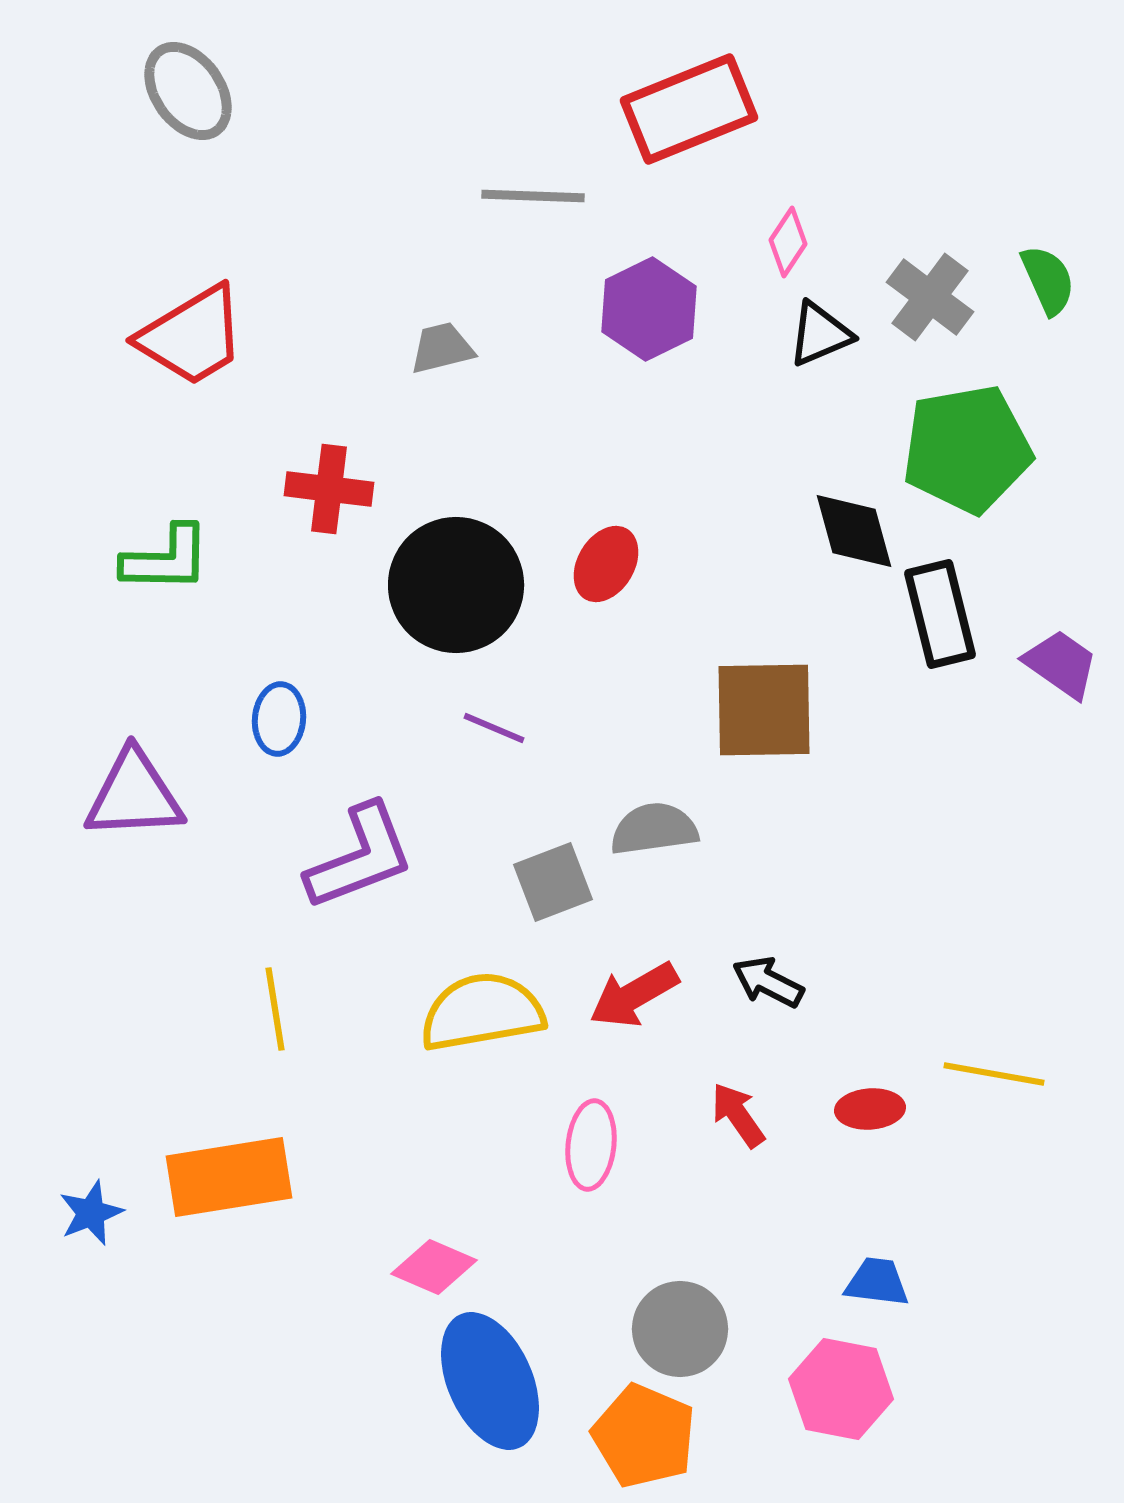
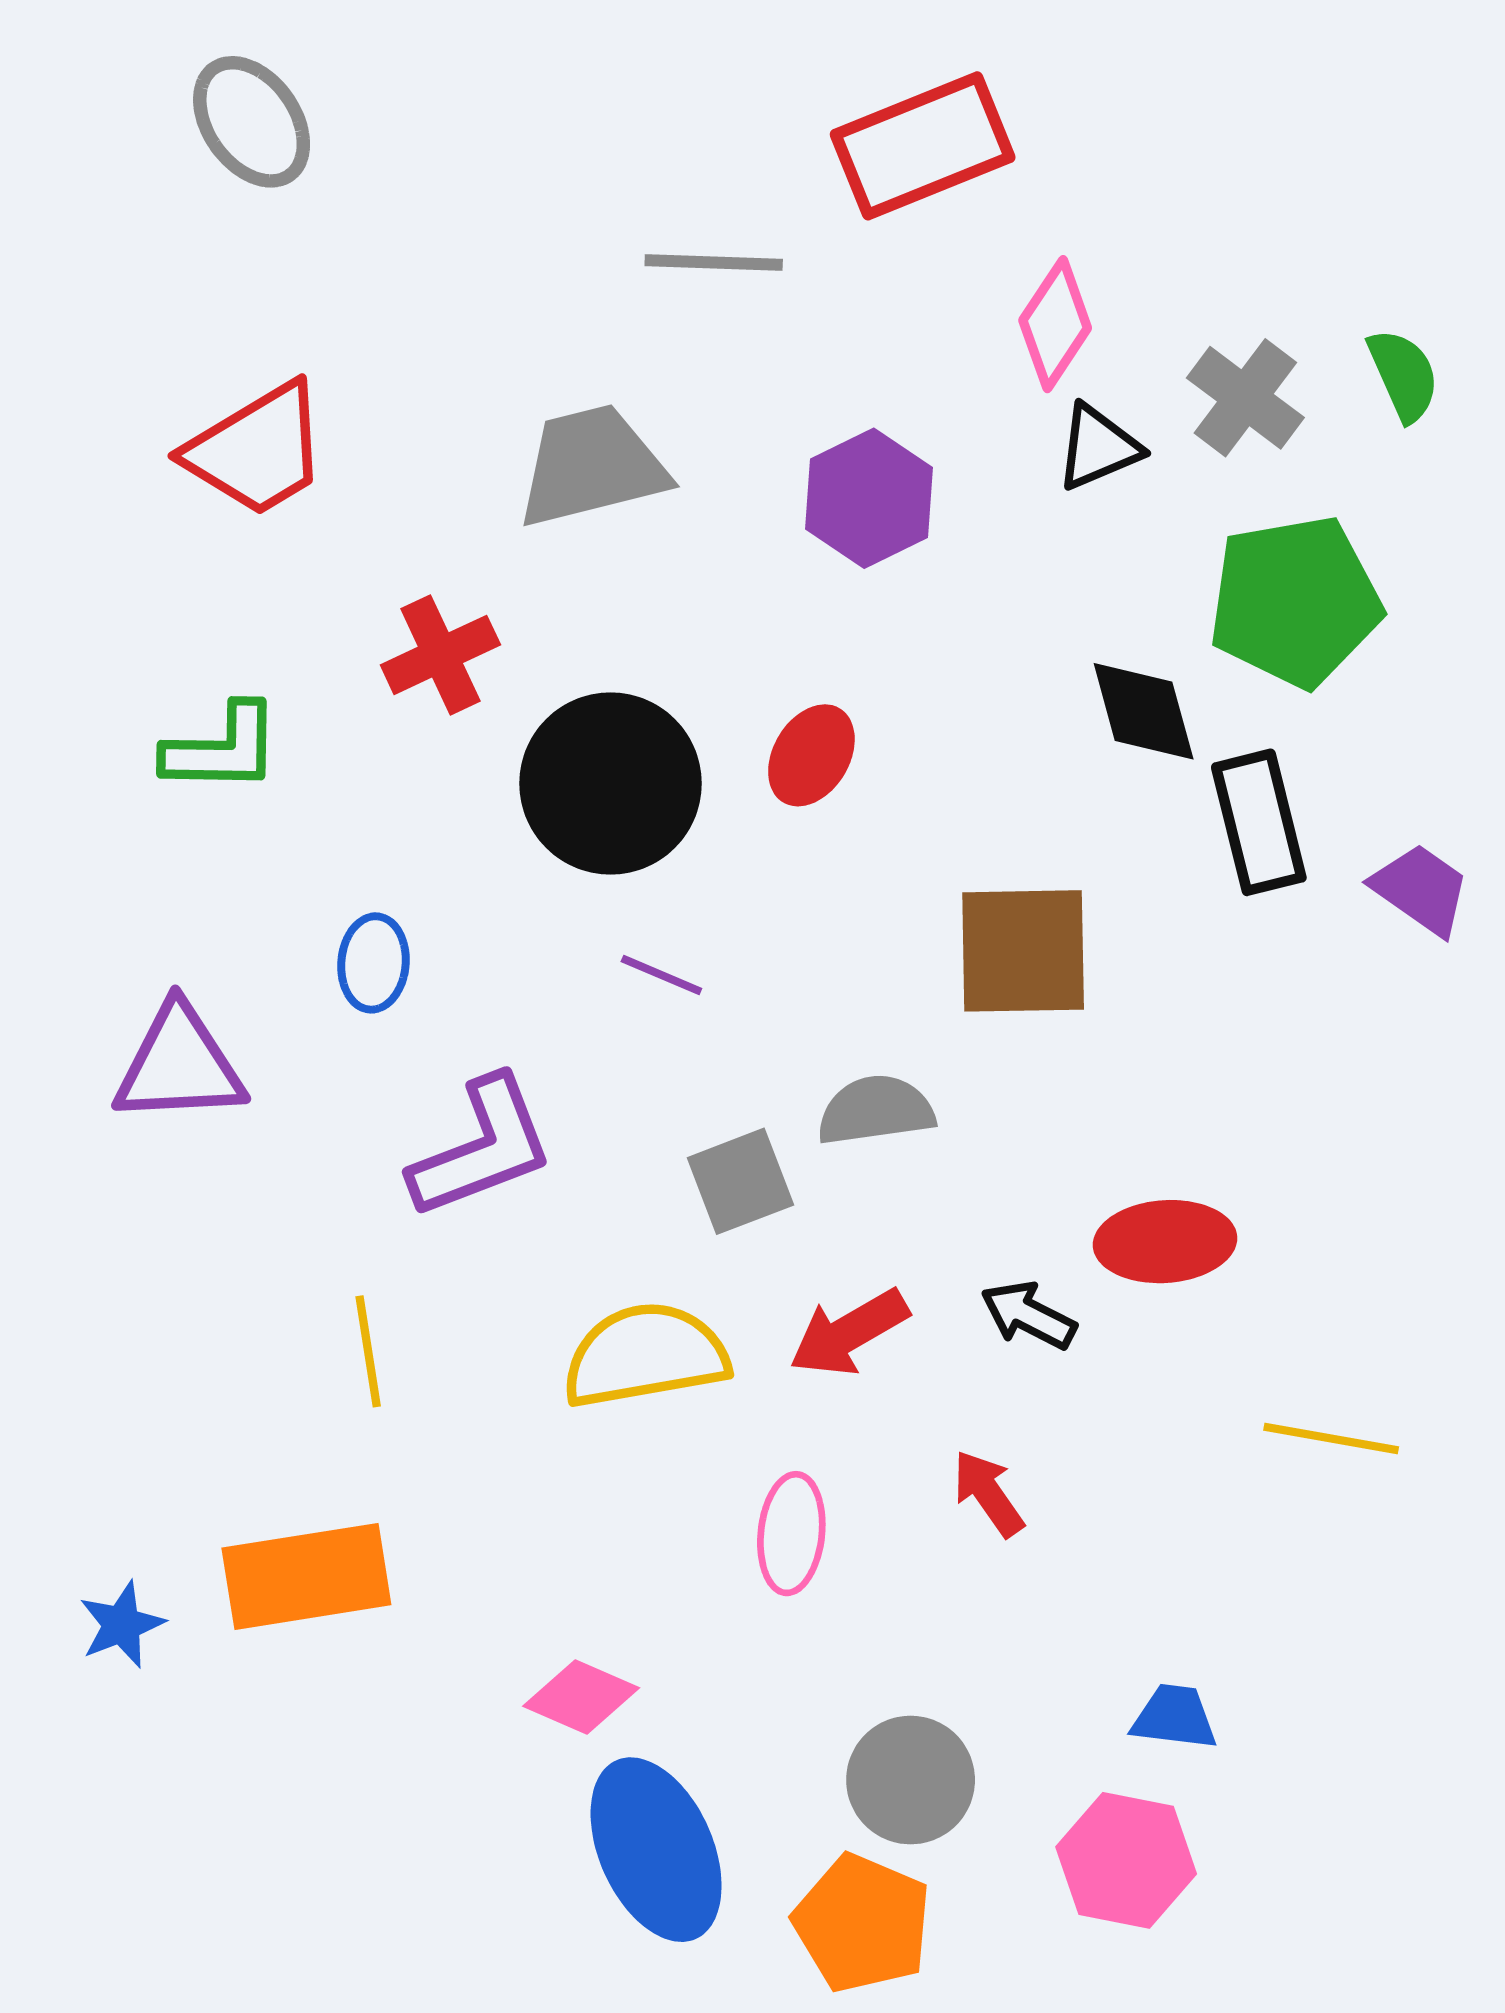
pink diamond: (788, 242) -> (1055, 324), size x1.4
purple hexagon: (649, 309) -> (869, 498), moved
gray trapezoid: (442, 348) -> (592, 466), size x1.8
red cross: (329, 489) -> (440, 655), turned -32
red ellipse: (870, 1109) -> (1165, 1242), moved, size x1.5

